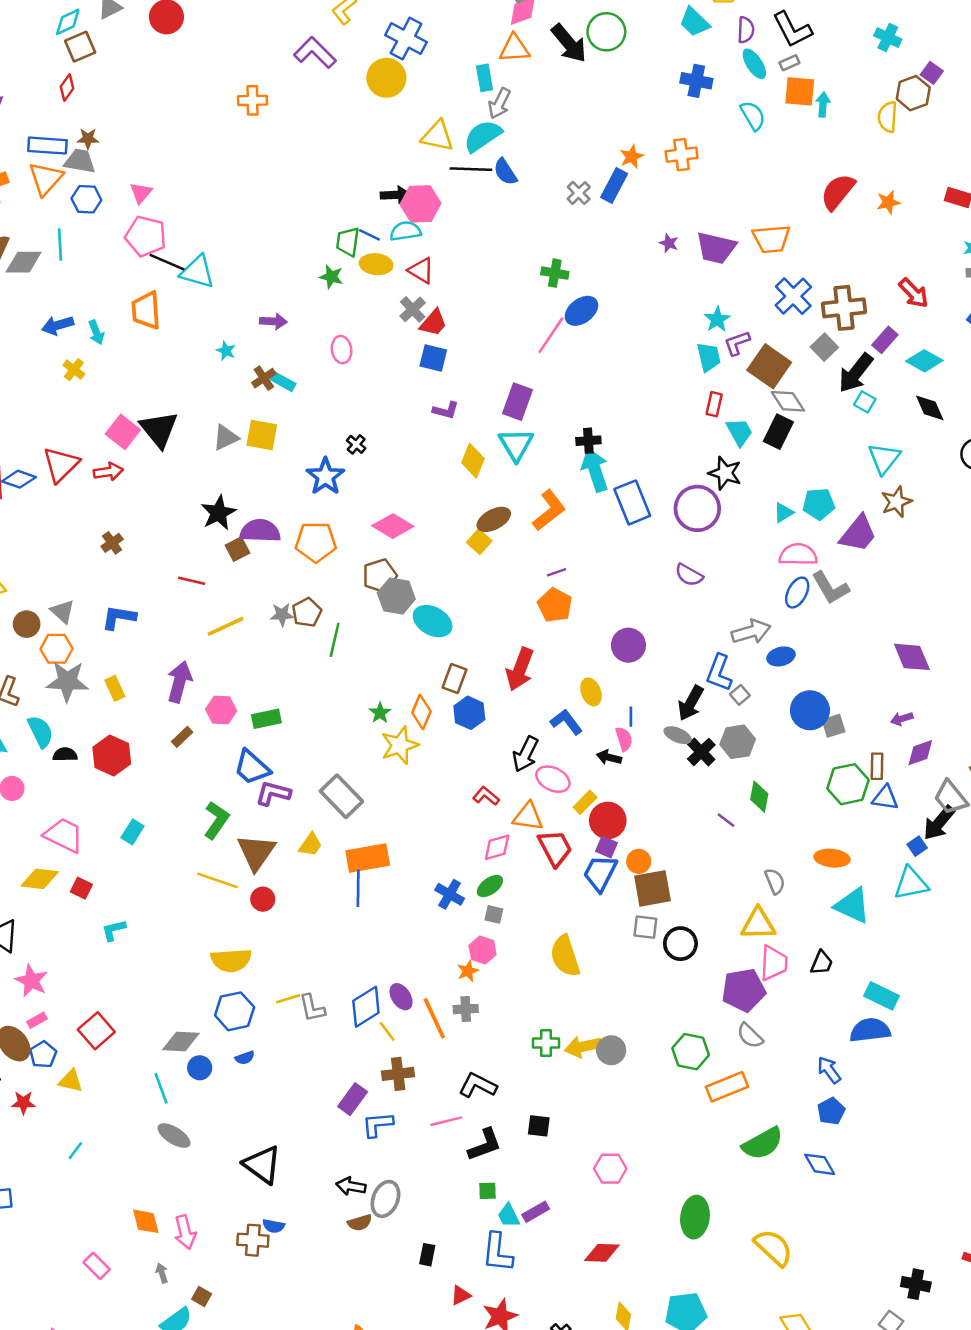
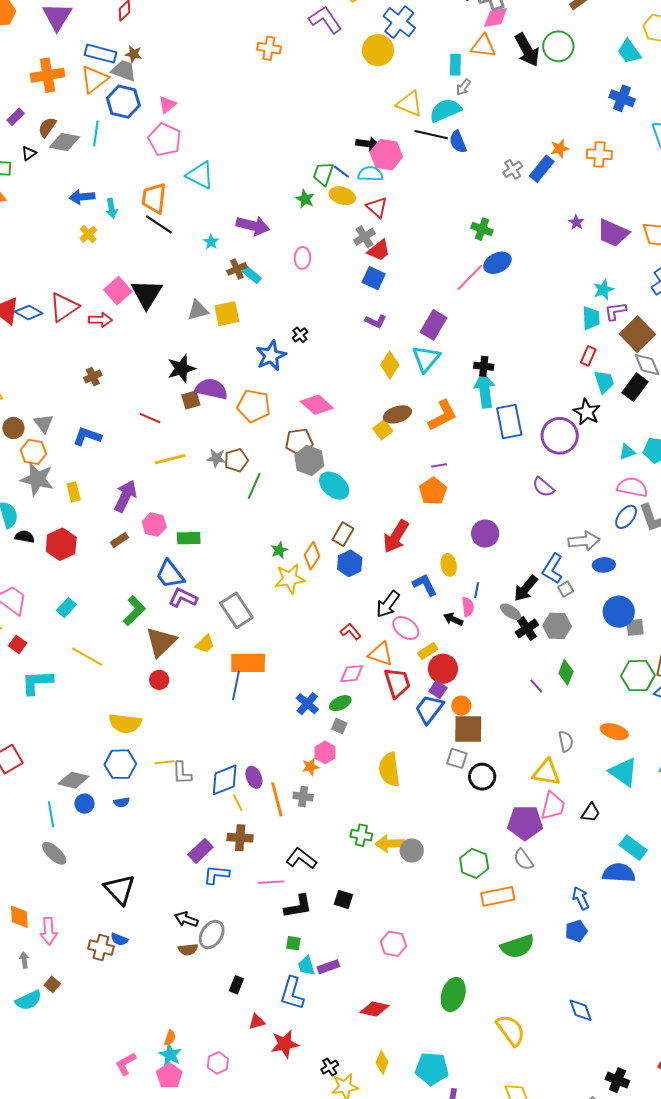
gray arrow: (499, 103) -> (463, 87), size x0.7
blue hexagon: (86, 199) -> (123, 102), size x1.4
black line: (167, 262) -> (159, 224), moved
purple arrow: (273, 321) -> (253, 226), size x1.5
yellow square: (262, 435) -> (227, 314), turned -32
yellow line: (217, 880) -> (87, 657), moved
cyan L-shape: (114, 930) -> (37, 682), size x1.6
blue diamond: (820, 1164) -> (581, 1010), moved

